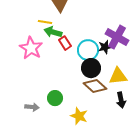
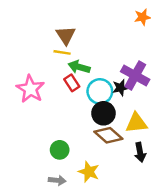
yellow line: (45, 22) -> (62, 52), moved
green arrow: (53, 32) -> (79, 67), moved
gray arrow: (32, 107) -> (57, 180), moved

